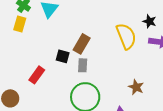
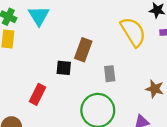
gray rectangle: (83, 65) -> (110, 74), moved

